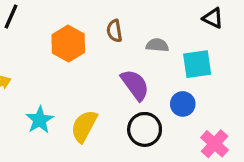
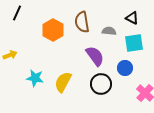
black triangle: (213, 18) -> (132, 18), moved
brown semicircle: (114, 31) -> (82, 22), size x1.5
cyan star: (40, 120) -> (35, 78), turned -30

